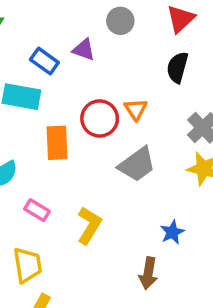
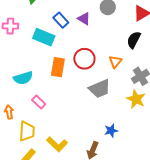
orange triangle: (136, 109) -> (115, 62), moved
yellow L-shape: (89, 225) -> (57, 144), moved, turned 90

